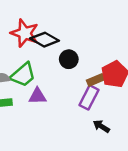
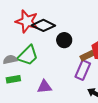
purple triangle: (37, 96) -> (44, 87), moved

